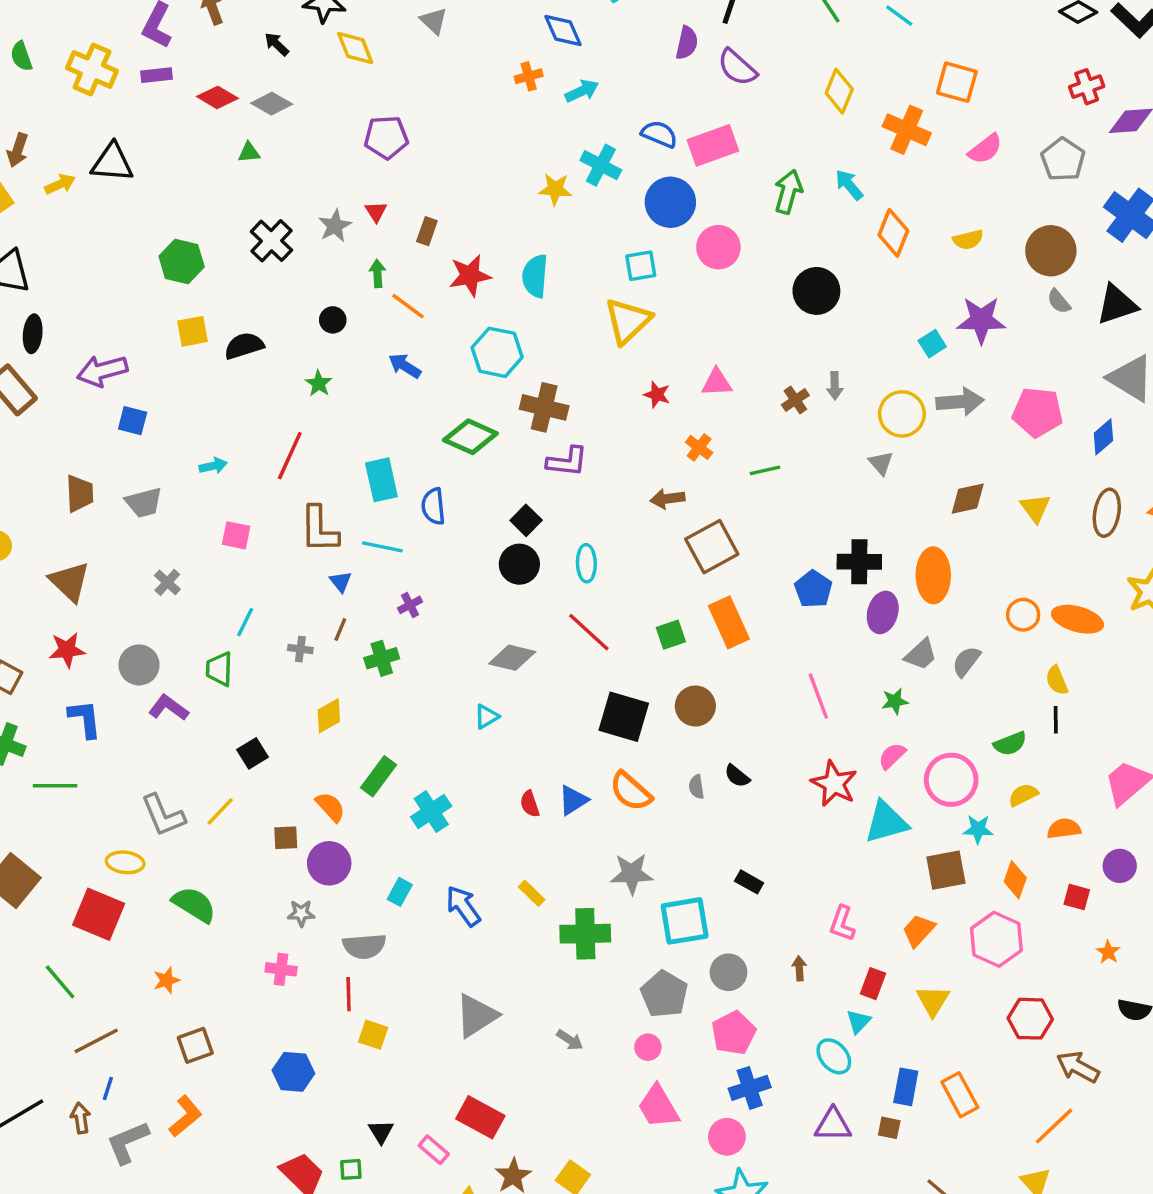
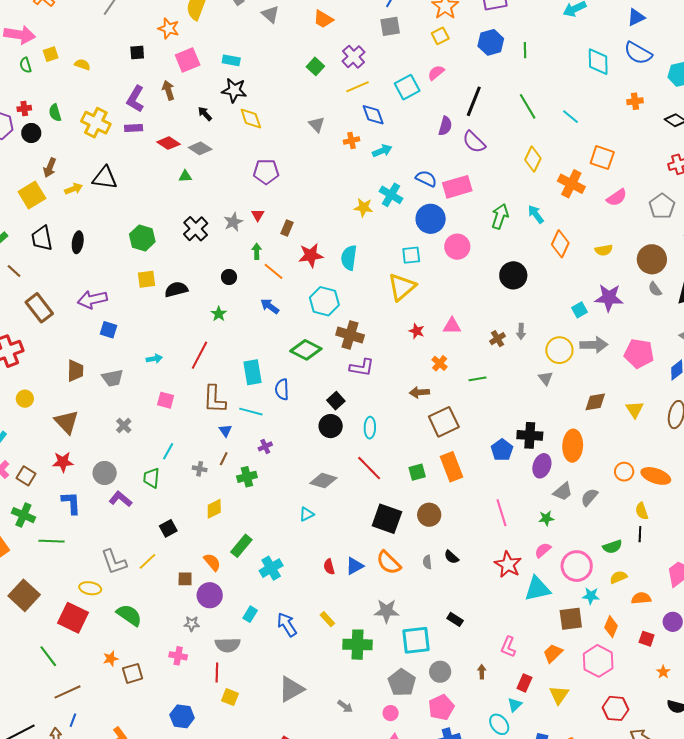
gray triangle: (434, 21) -> (317, 124), moved
black ellipse: (33, 334) -> (78, 242), moved
brown square: (195, 1045) -> (133, 673), moved

